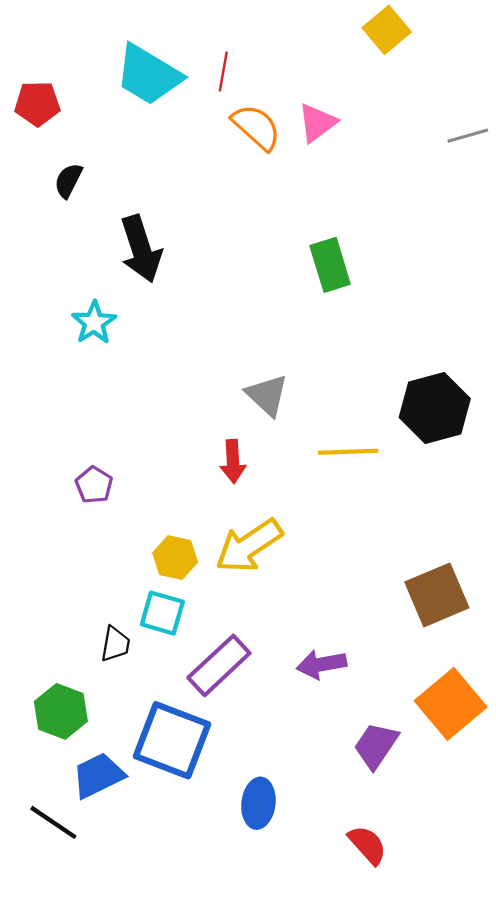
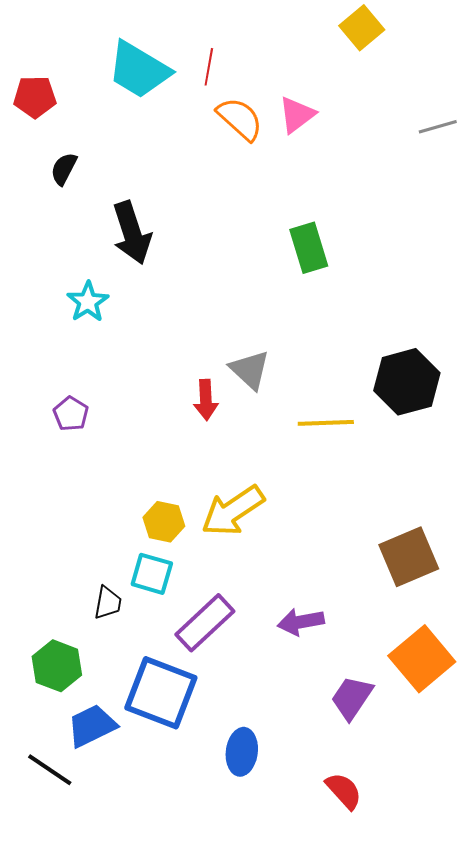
red arrow: (233, 461) -> (206, 400), moved
purple pentagon: (94, 485) -> (71, 414), moved

